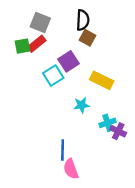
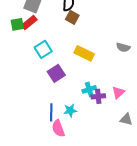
purple square: (69, 61) -> (56, 73), moved
cyan star: (82, 105) -> (70, 110), moved
purple cross: (118, 131) -> (98, 96), turned -32

